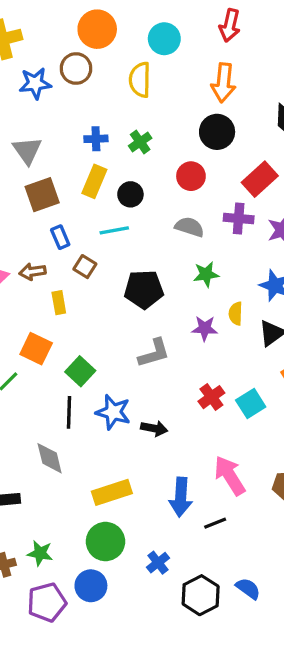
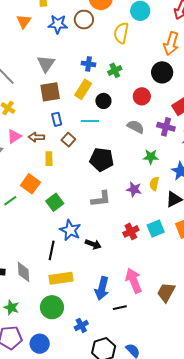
green star: (206, 274) -> (151, 157), moved
cyan square: (251, 403) -> (156, 229), moved
black line: (69, 412) -> (52, 250), moved
gray diamond: (50, 458) -> (24, 272), moved
blue circle: (91, 586) -> (40, 344), moved

